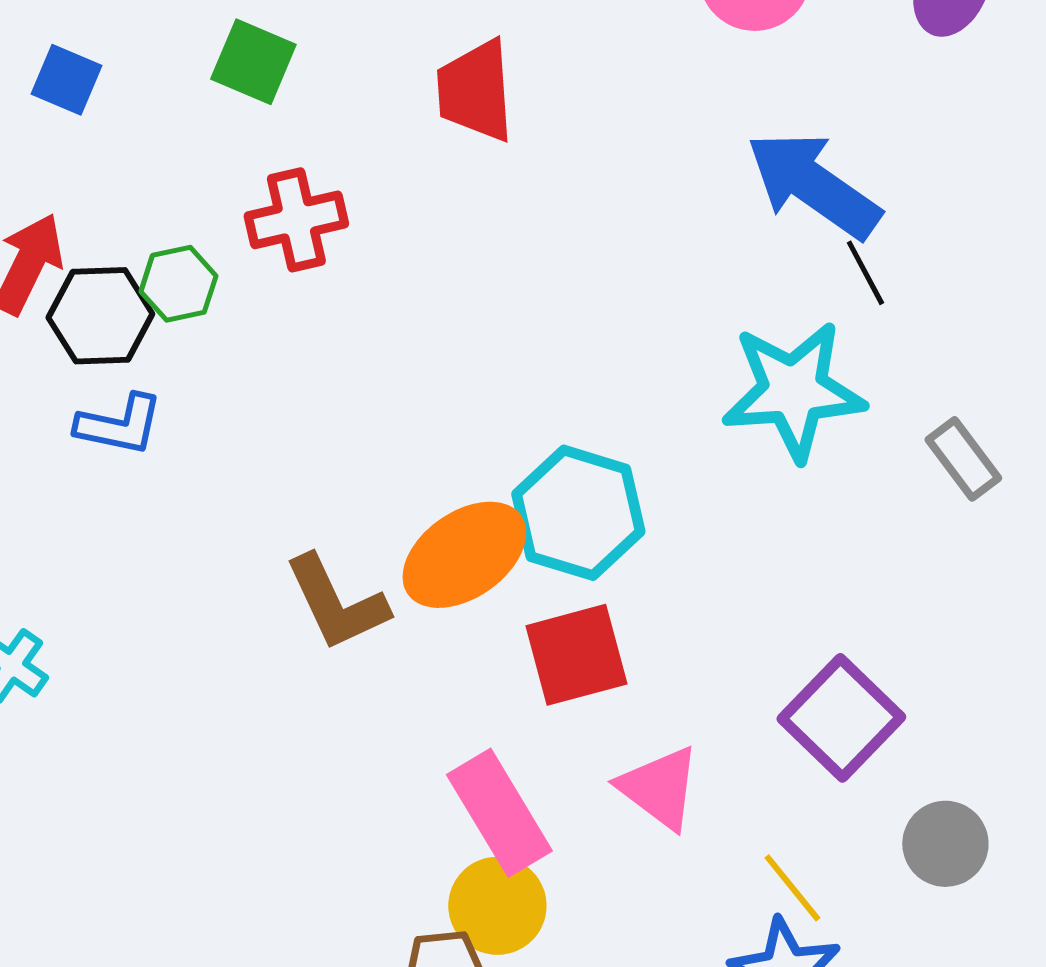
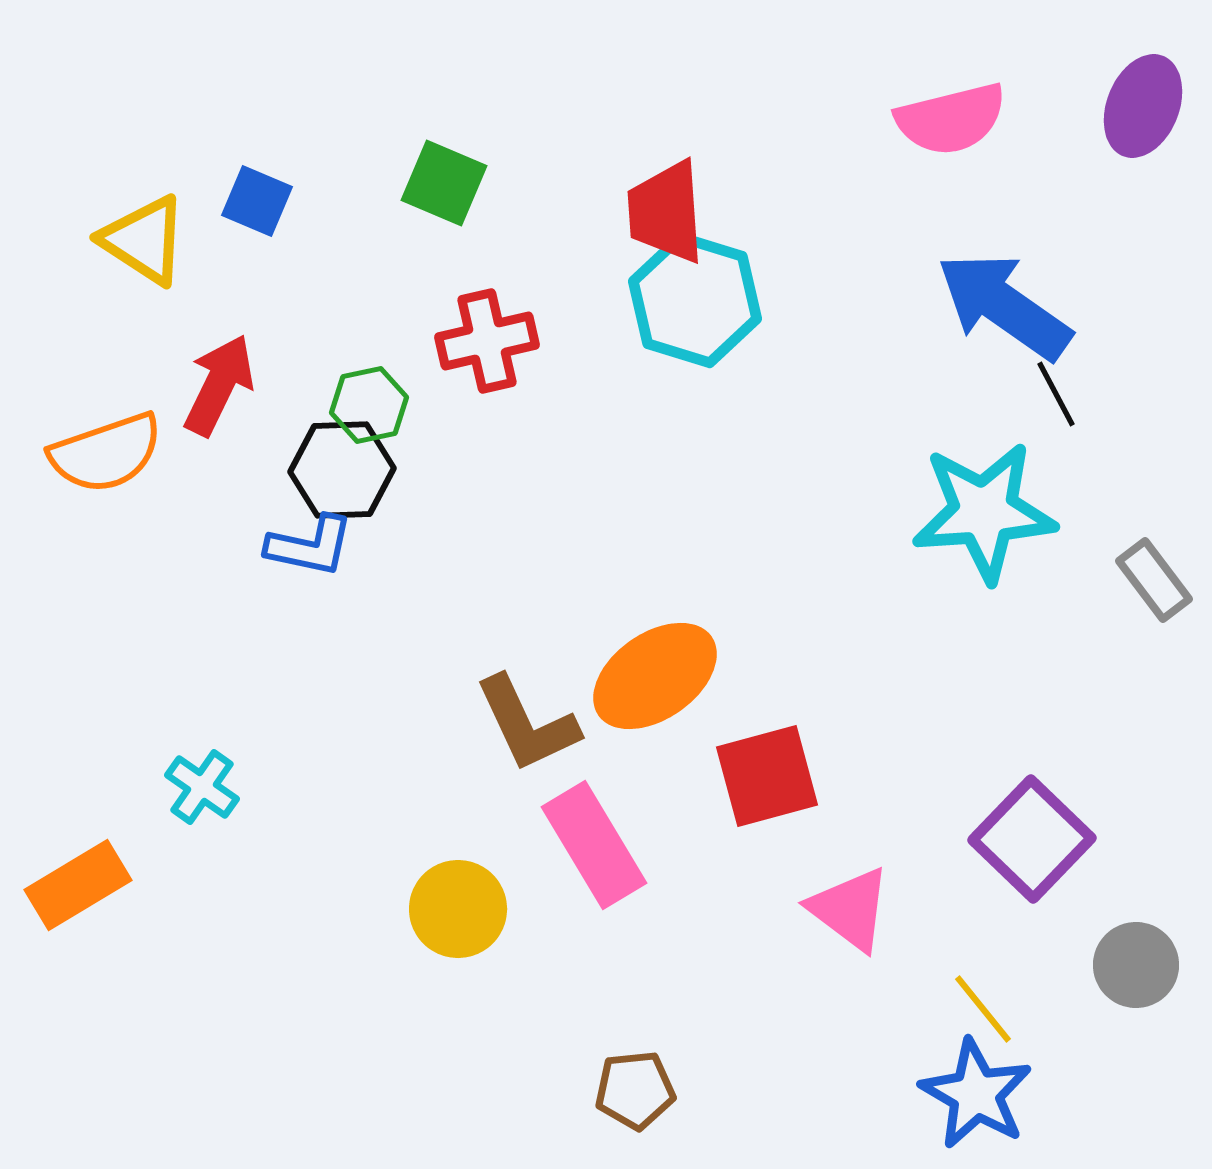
black hexagon: (100, 316) -> (342, 470), moved
cyan hexagon: (578, 513) -> (695, 300), moved
pink rectangle: (499, 813) -> (594, 845), moved
yellow circle: (497, 906) -> (458, 909), moved

